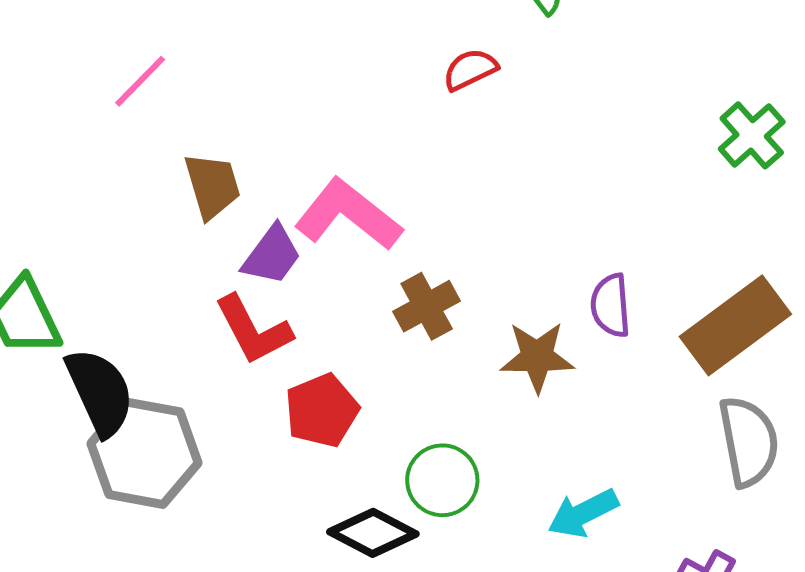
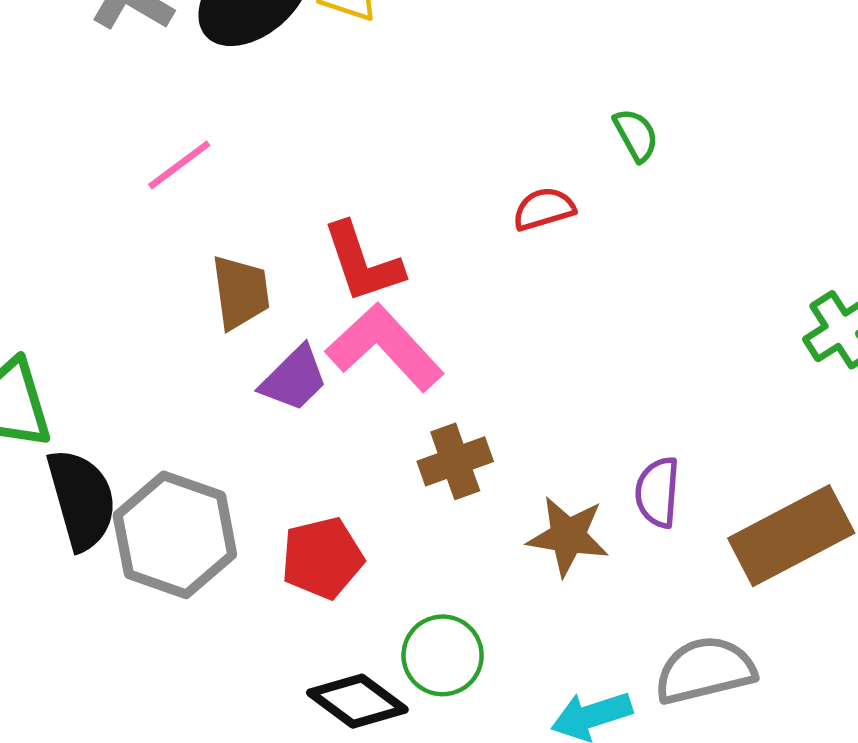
red L-shape: (253, 330) -> (363, 263), moved
gray semicircle: (749, 441) -> (705, 670), moved, turned -102
gray hexagon: (144, 453) -> (175, 535), moved

